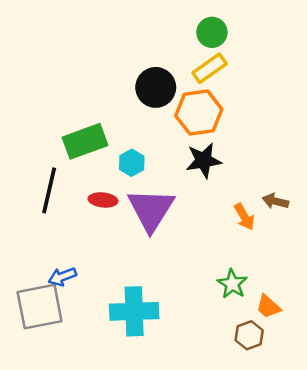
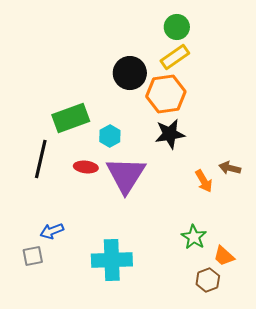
gray square: (40, 307) -> (33, 256), size x0.5

